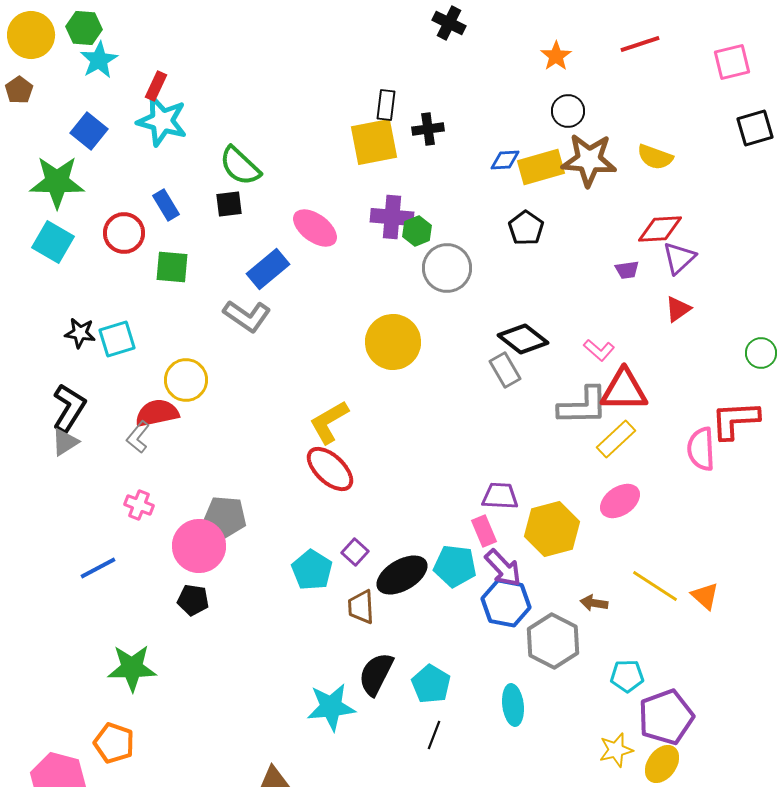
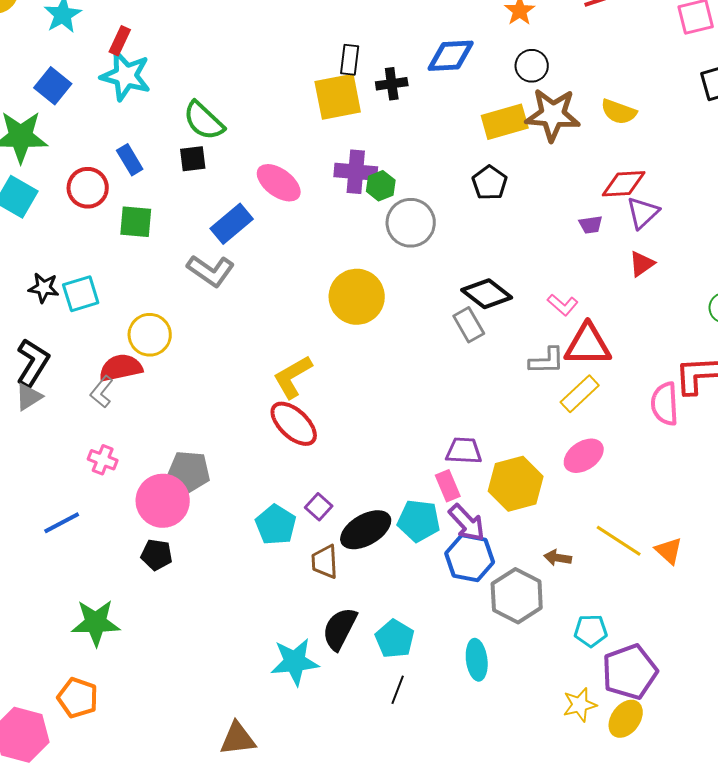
blue diamond: (505, 160) -> (451, 56), moved, size x1.6
gray L-shape: (583, 406) -> (547, 361), size x0.7

